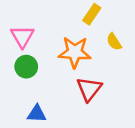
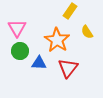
orange star: (75, 52) -> (57, 40), turned 30
blue triangle: (37, 114) -> (39, 63), moved

